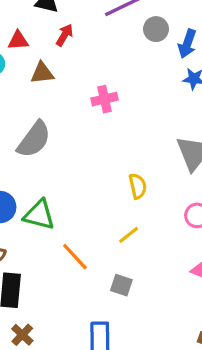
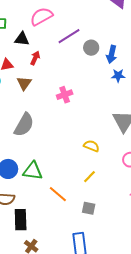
brown triangle: (42, 73) -> (24, 83), turned -42
yellow semicircle: (138, 186) -> (91, 146), turned -49

